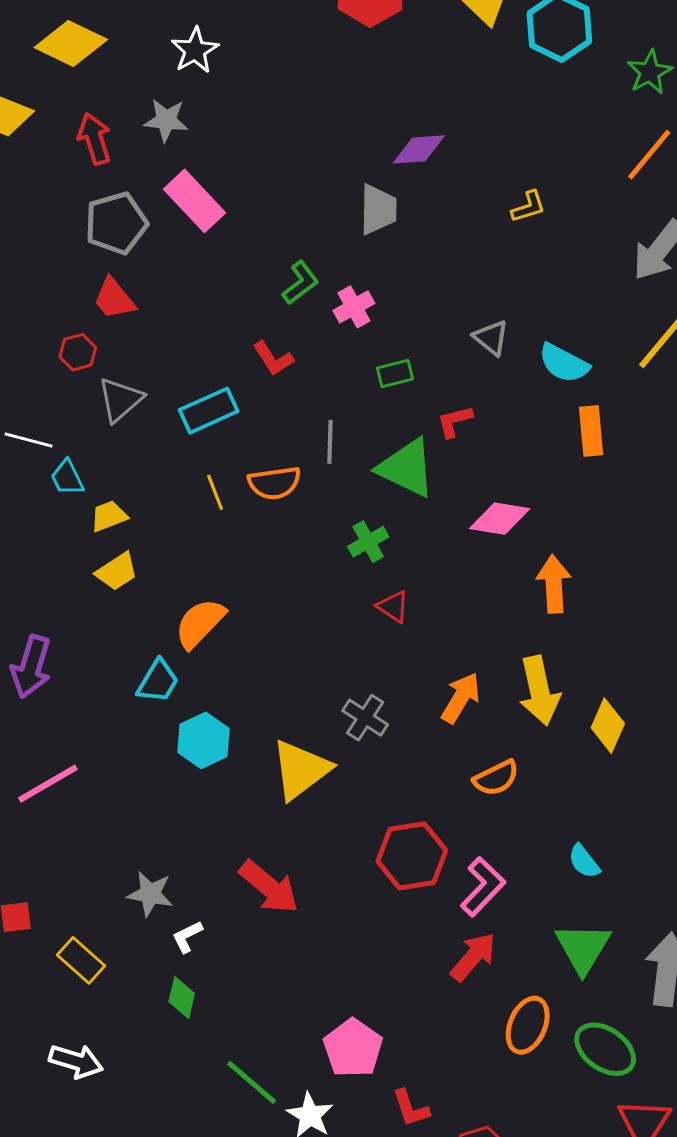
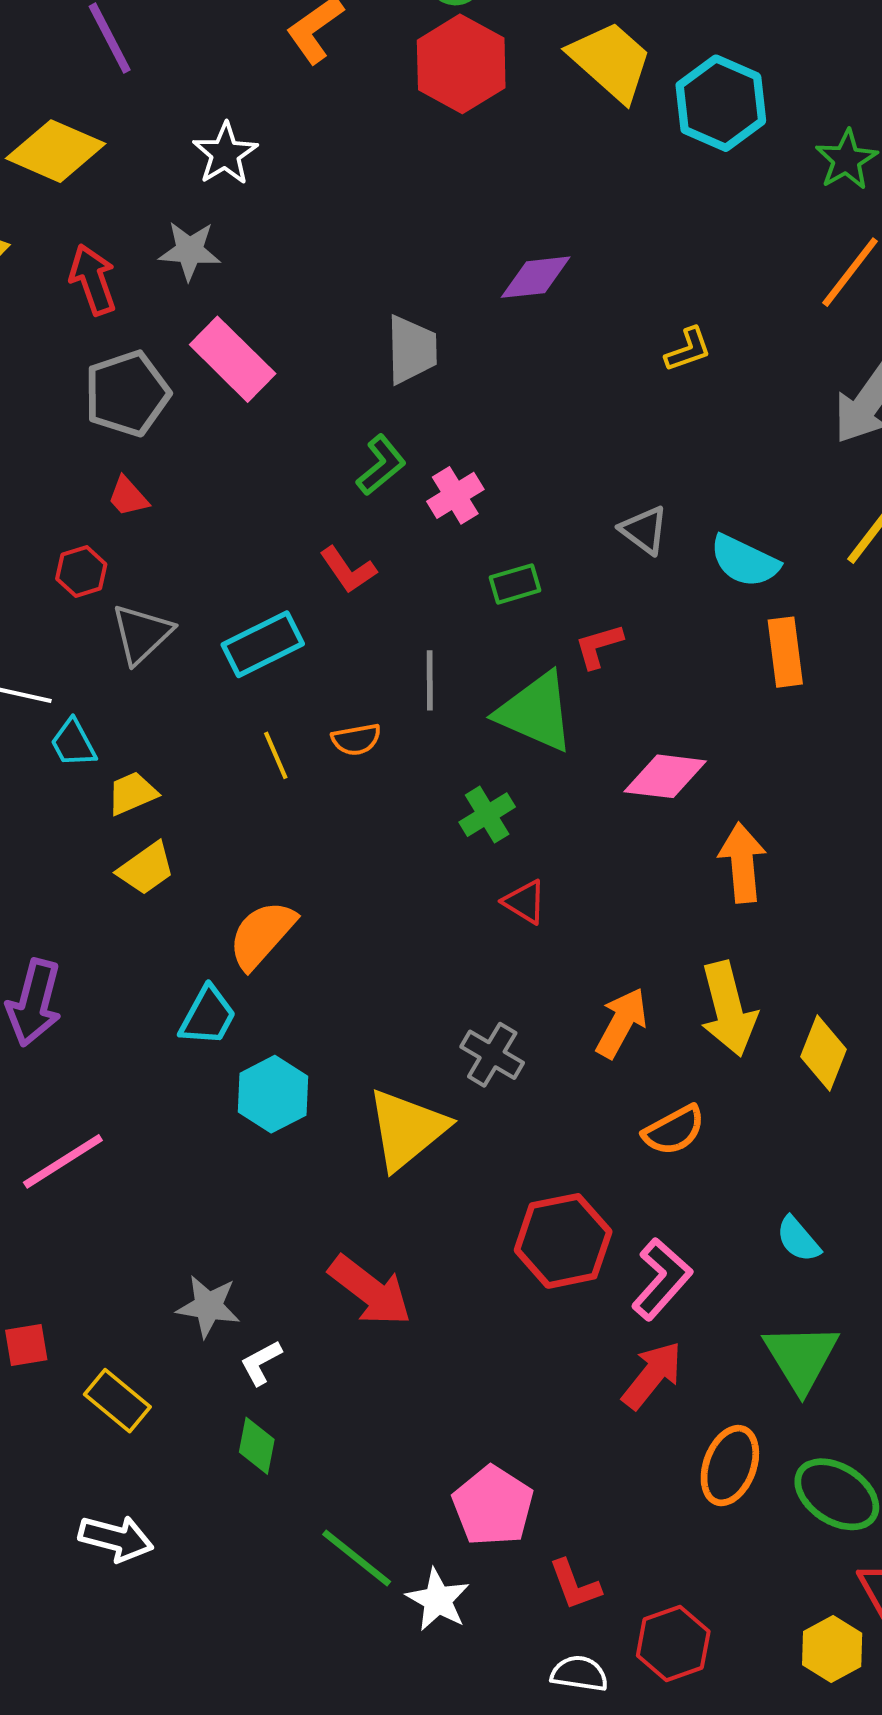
gray trapezoid: (378, 209) -> (412, 350), moved
red trapezoid: (114, 299) -> (128, 497), size x0.7
orange semicircle: (274, 483) -> (356, 739), size x0.7

